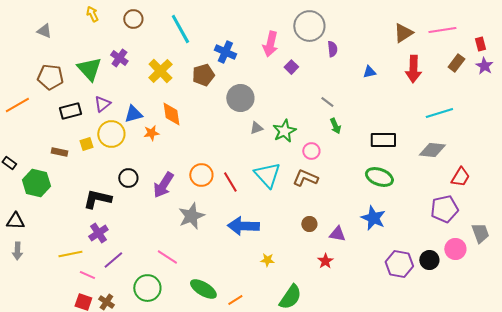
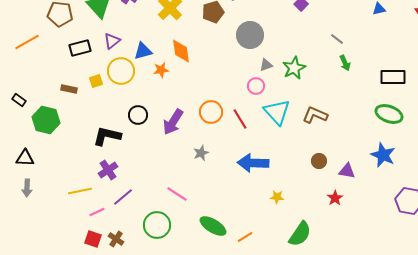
pink circle: (311, 151) -> (256, 86), moved
gray star: (191, 216) -> (201, 153), size x0.6
pink line: (87, 275) -> (97, 212), turned -49

